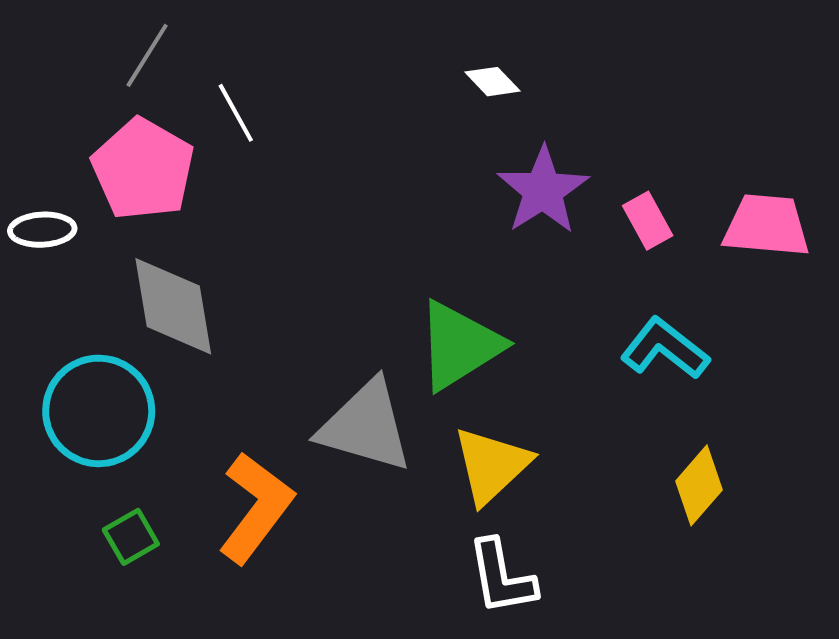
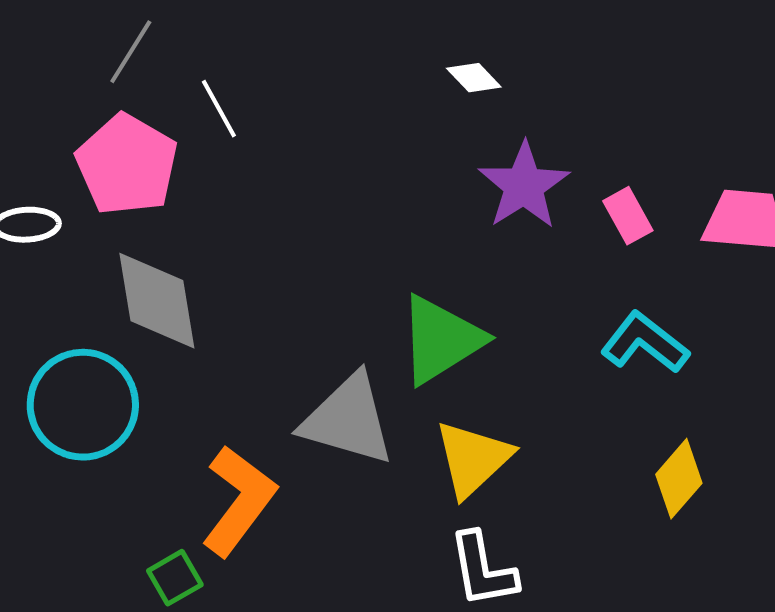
green square: (131, 537) -> (175, 578), moved

